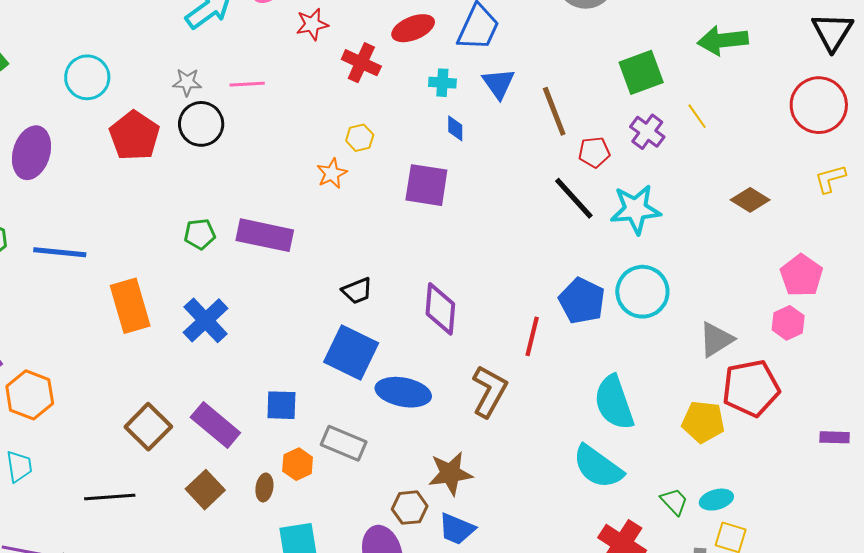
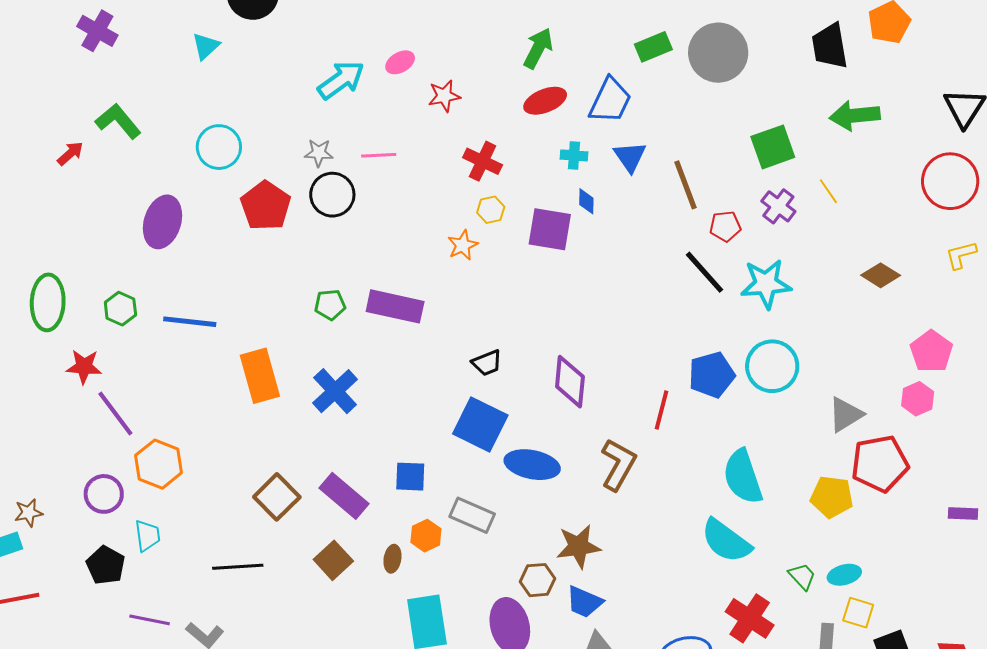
red cross: (361, 63) -> (483, 161), moved
purple square: (426, 185) -> (550, 229), moved
blue pentagon: (582, 301) -> (712, 375), turned 30

